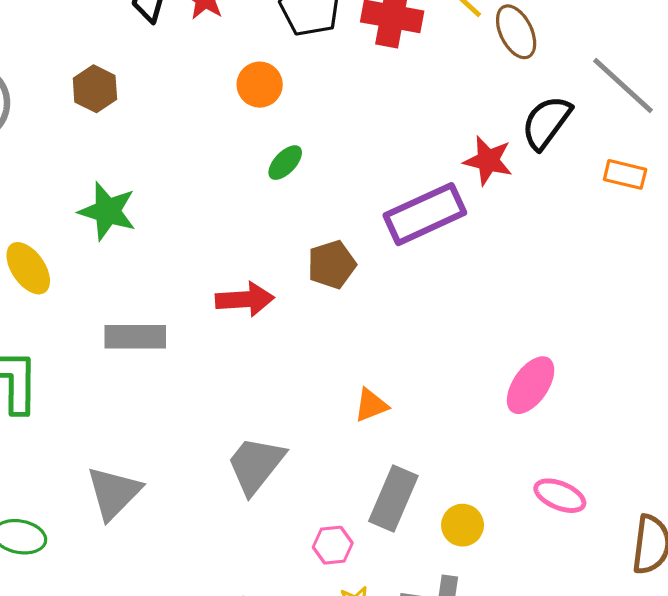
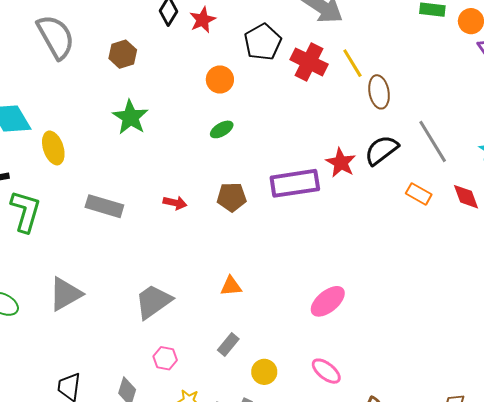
green star: (107, 211) -> (130, 117), moved
red arrow: (245, 299) -> (175, 203), size x0.7
gray rectangle: (393, 498) -> (228, 345), size x0.6
pink hexagon: (333, 545) -> (165, 358), moved

